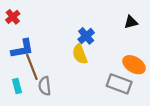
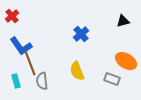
blue L-shape: (22, 49) -> (21, 46), turned 65
yellow semicircle: (80, 54) -> (77, 71), moved
gray rectangle: (119, 84) -> (112, 79), size x0.7

